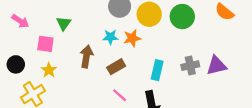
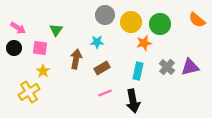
orange star: (132, 38) -> (144, 43), moved
black circle: (16, 64) -> (14, 48), moved
gray cross: (190, 66) -> (167, 67), turned -35
pink line: (120, 95) -> (105, 93), turned -64

